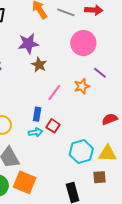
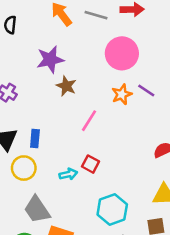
orange star: (82, 86) -> (122, 94), moved
blue rectangle: (37, 114) -> (35, 138), moved
cyan hexagon: (81, 152) -> (112, 209), moved

